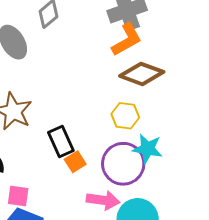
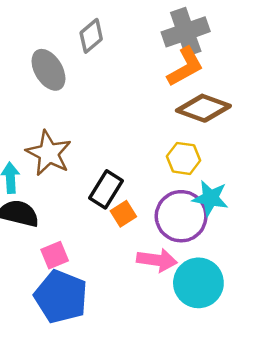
black rectangle: (61, 141) -> (106, 189), turned 56
pink square: (18, 196) -> (55, 255), turned -30

